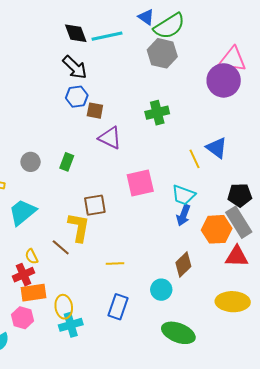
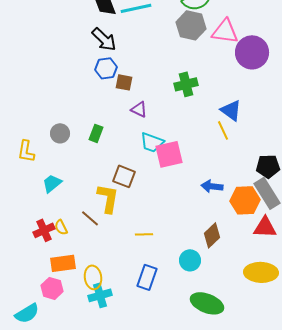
pink triangle: (233, 59) -> (225, 31), moved
purple triangle: (110, 138) -> (139, 109), size x0.7
blue triangle: (217, 148) -> (231, 110), moved
cyan trapezoid: (183, 195) -> (152, 142), moved
brown square: (95, 205) -> (124, 176), turned 30
cyan trapezoid: (22, 212) -> (52, 183), size x0.7
blue arrow: (183, 215) -> (212, 186), turned 75
red cross: (23, 275) -> (44, 230), moved

